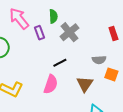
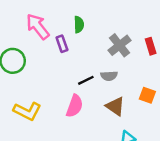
gray cross: (69, 32) -> (120, 45), moved
gray semicircle: (99, 60) -> (109, 76), moved
brown triangle: (85, 84) -> (115, 106), turned -30

